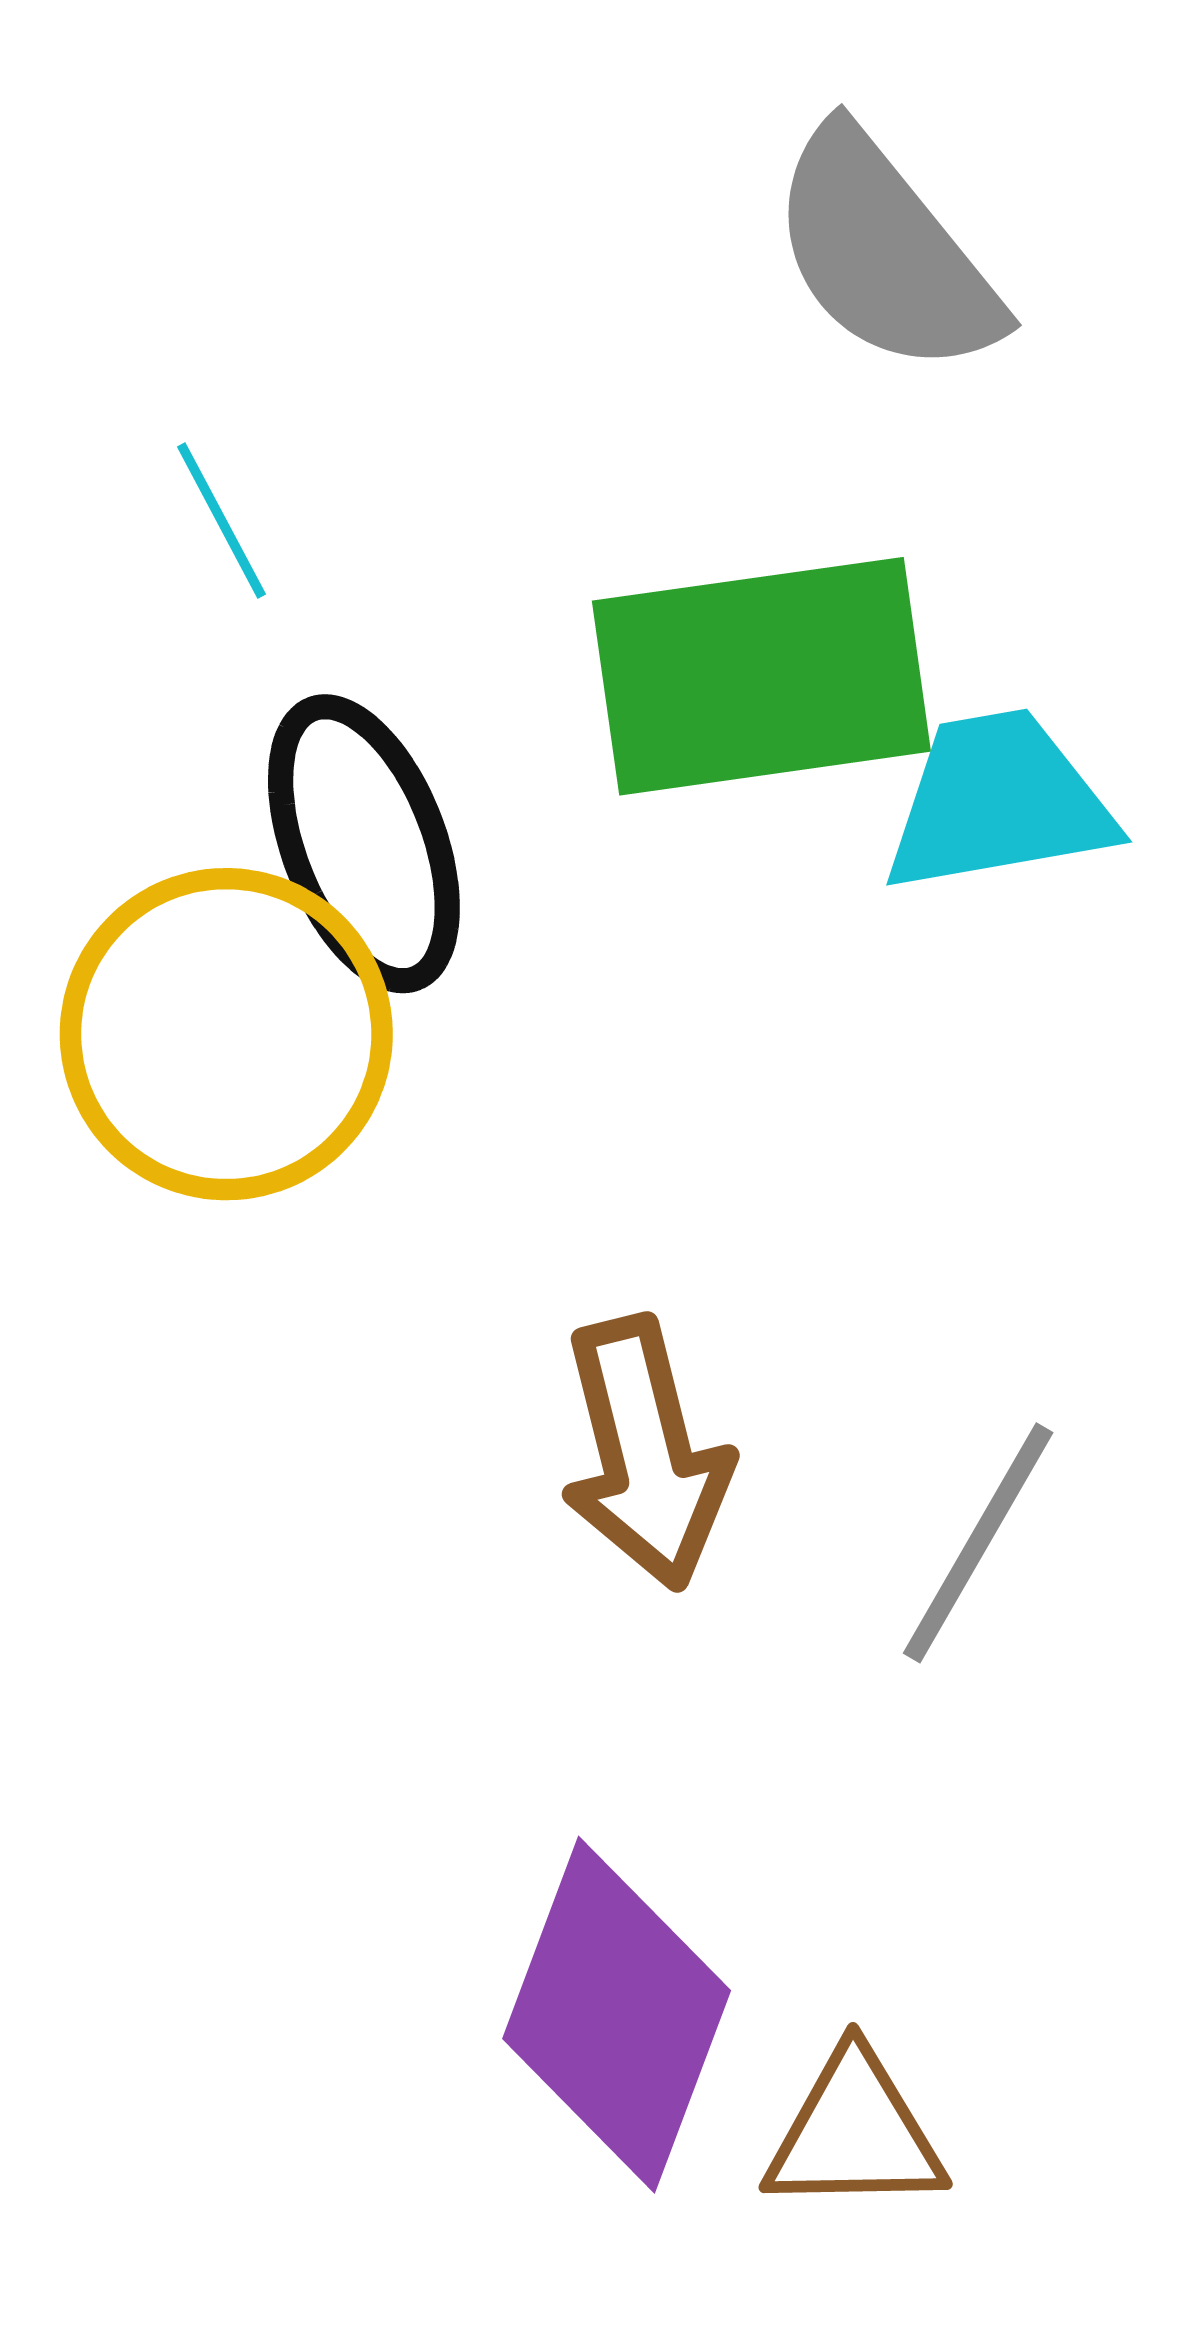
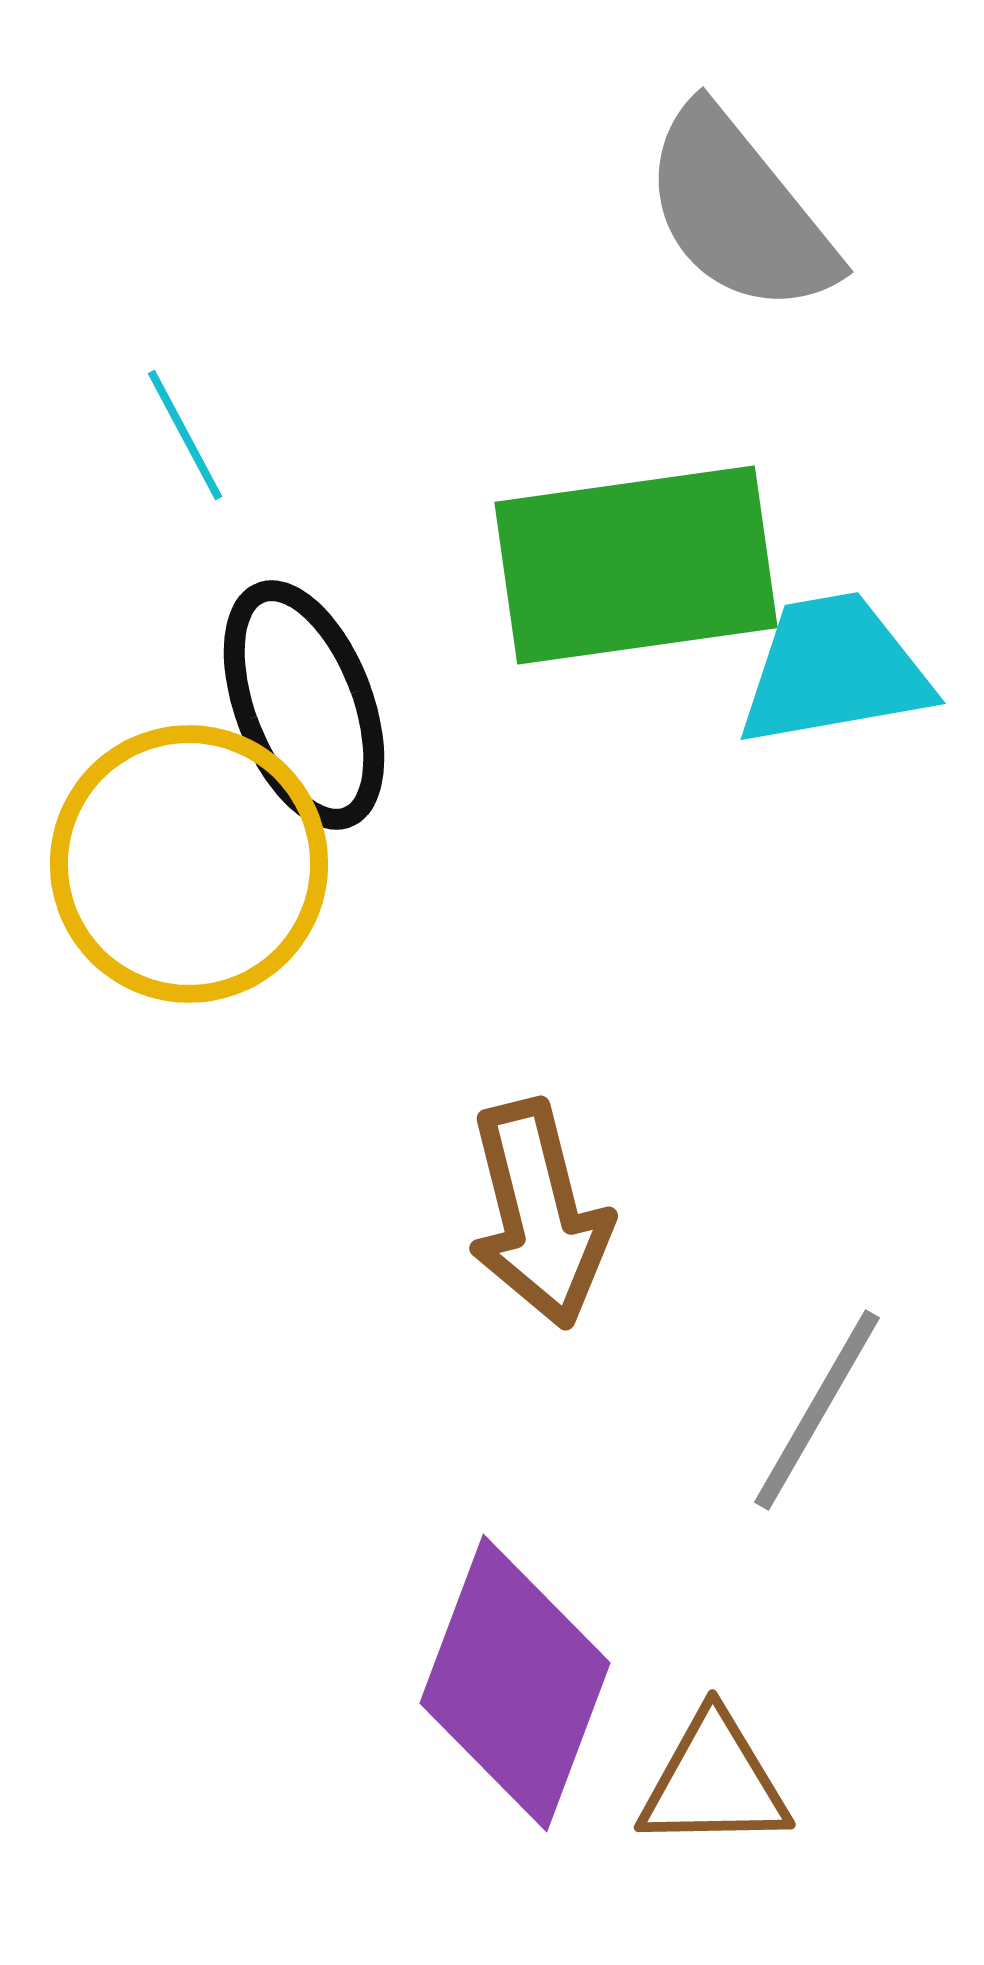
gray line: (978, 1543) -> (817, 1410), moved

